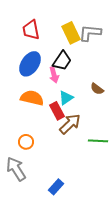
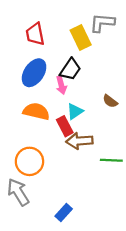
gray L-shape: (90, 33) -> (102, 23), moved
brown arrow: (70, 124) -> (79, 141), turned -140
orange circle: (26, 142) -> (29, 161), size x1.6

